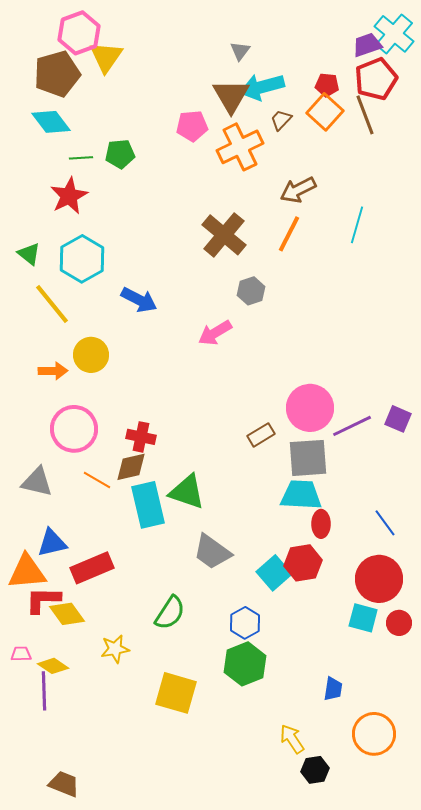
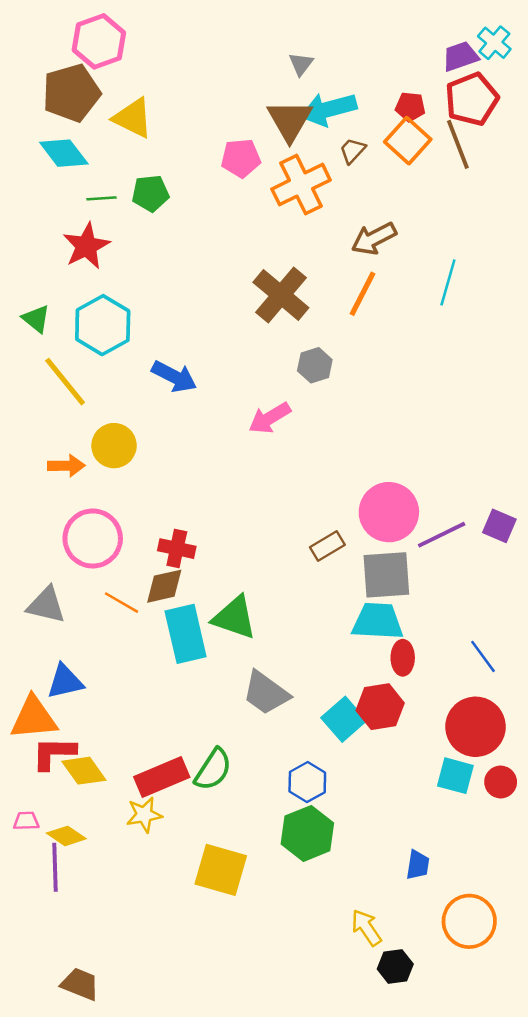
cyan cross: (394, 34) -> (494, 43), size x0.7
yellow triangle: (106, 57) -> (133, 118), moved, turned -39
red rectangle: (92, 568) -> (162, 777), moved

